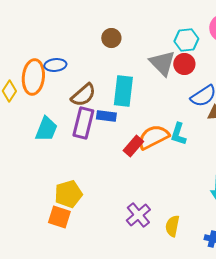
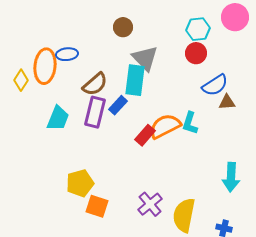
gray triangle: (162, 63) -> (145, 58), moved
blue rectangle: (106, 116) -> (118, 105), turned -54
orange square: (59, 217) -> (97, 206), moved
yellow semicircle: (172, 226) -> (184, 215), size x1.6

